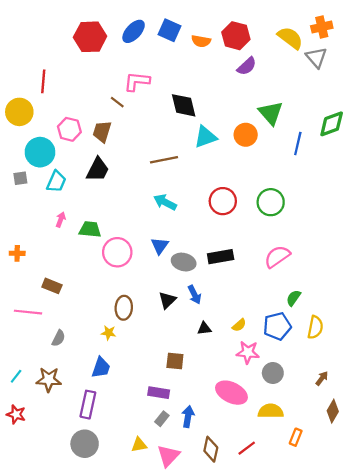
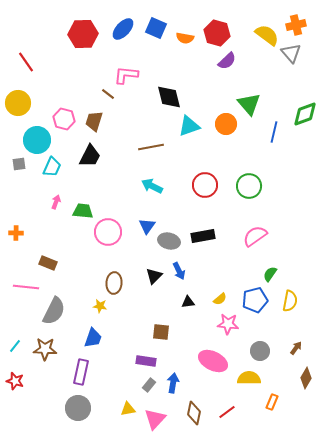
red line: (43, 81) -> (26, 62), moved, turned -40
gray semicircle: (58, 338) -> (54, 311), size x1.8
gray circle: (273, 373) -> (260, 351), moved

